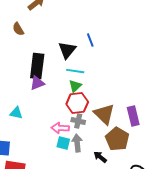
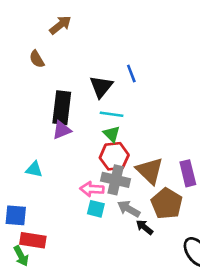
green triangle: (75, 86) -> (112, 134), turned -32
gray cross: (78, 121) -> (116, 180), size x1.5
gray arrow: (77, 143) -> (129, 209), moved, turned -54

